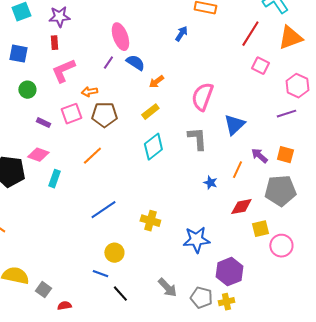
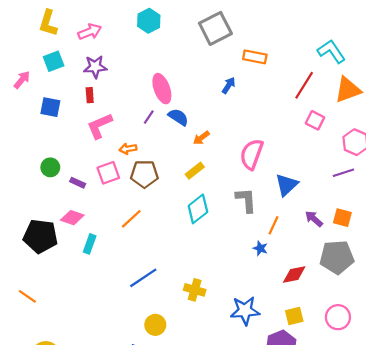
green circle: (27, 90) -> (50, 167), moved
orange line: (237, 170) -> (273, 225), moved
yellow square: (260, 229) -> (294, 316), moved

